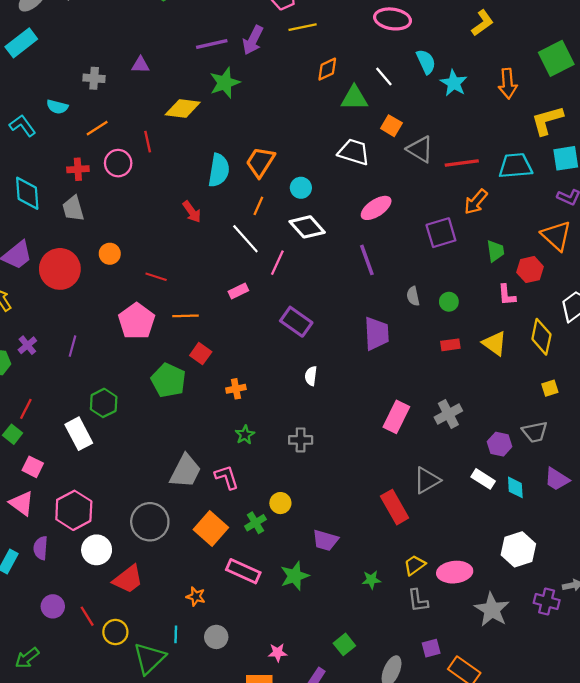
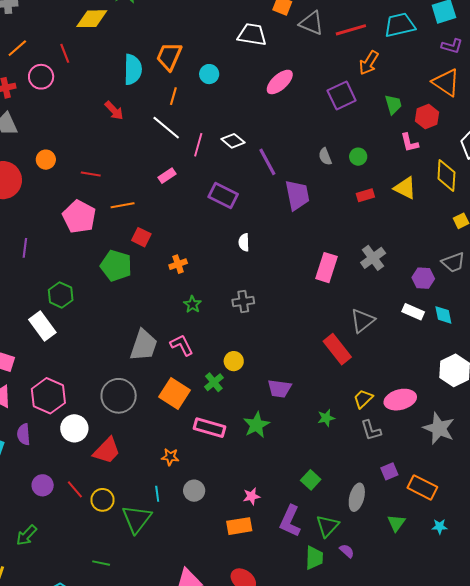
white diamond: (307, 227) -> (233, 141), moved, size x0.7
purple line: (367, 260) -> (267, 162), moved

